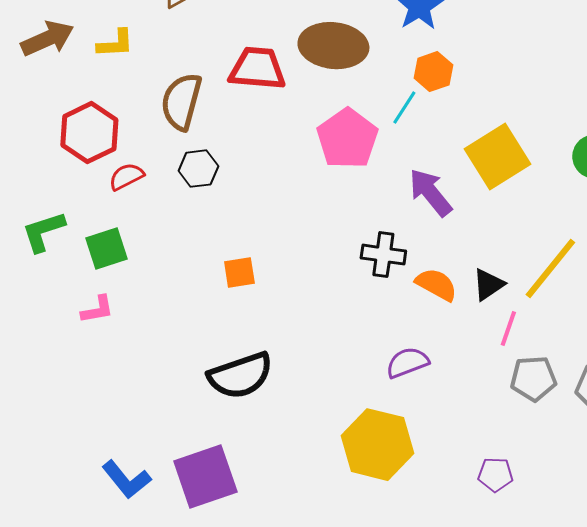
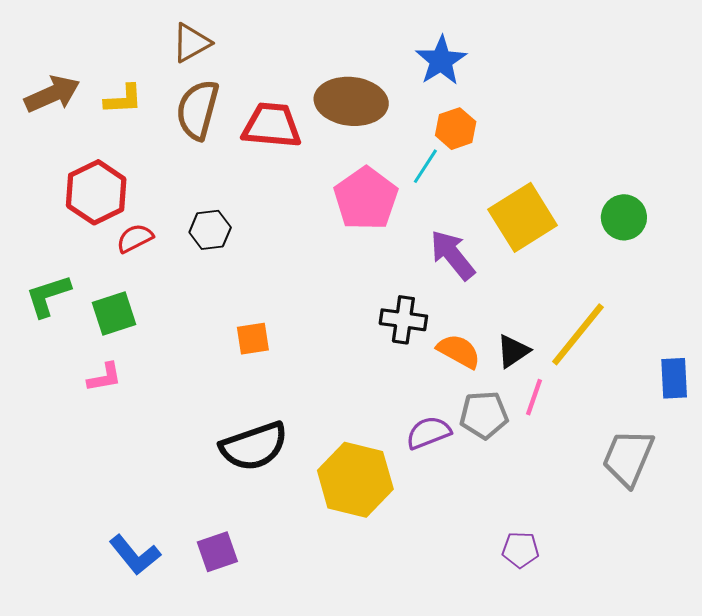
brown semicircle: (181, 102) -> (198, 110), moved
gray pentagon: (533, 379) -> (484, 415), moved
yellow hexagon: (377, 445) -> (355, 480), moved
purple square: (205, 477) -> (217, 552), size x0.6

